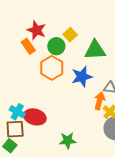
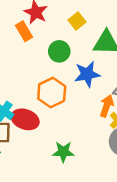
green circle: (56, 46) -> (59, 51), moved
orange hexagon: (52, 68) -> (52, 93), moved

